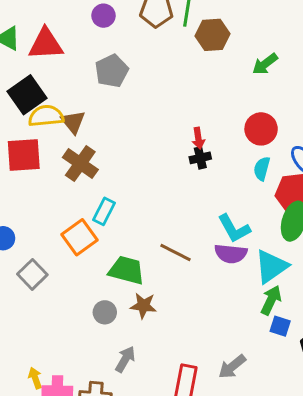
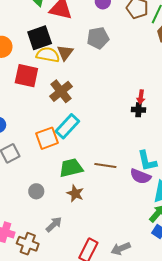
brown triangle: (73, 122) -> (65, 53), moved
cyan rectangle: (104, 211) -> (67, 126), size x1.4
brown line: (175, 253) -> (105, 165), turned -35
green trapezoid: (127, 270) -> (71, 168), turned -45
gray circle: (105, 312) -> (36, 191), moved

